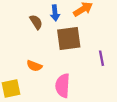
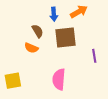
brown semicircle: (36, 22) -> (38, 31), moved
orange semicircle: (34, 66) -> (31, 48), moved

